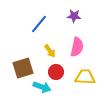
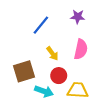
yellow trapezoid: (85, 77) -> (78, 90), moved

